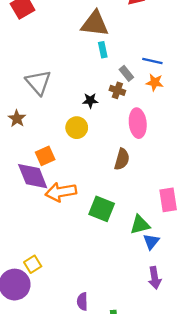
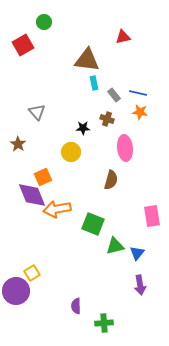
gray rectangle: (126, 73) -> (114, 95), moved
gray triangle: (38, 82) -> (37, 112), size x0.7
green triangle: (140, 225) -> (115, 246), moved

